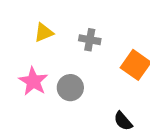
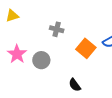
yellow triangle: (44, 33) -> (12, 16), moved

